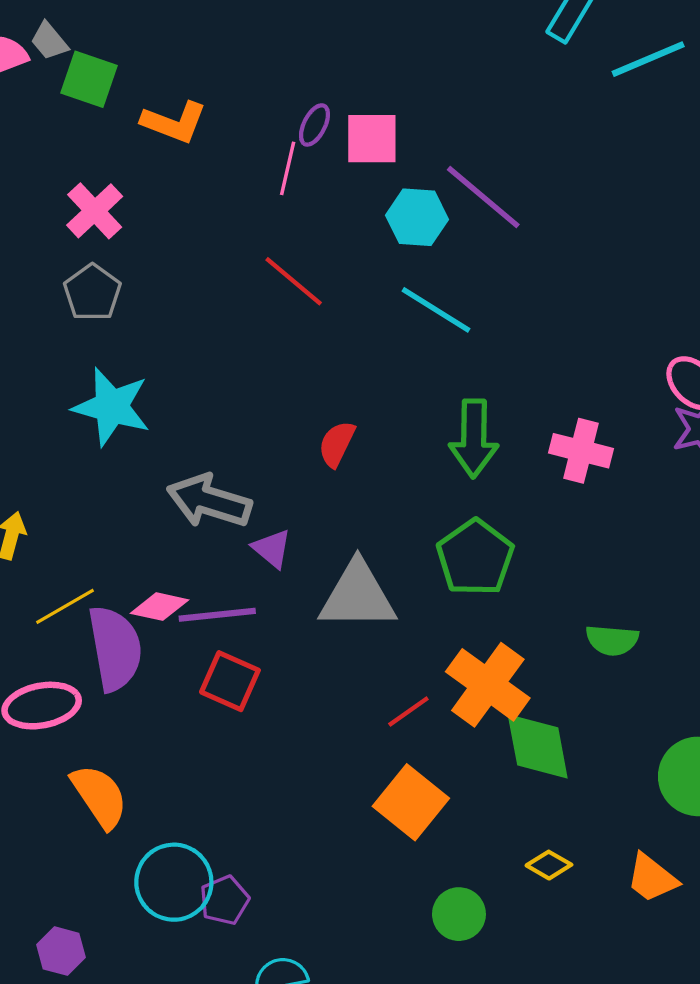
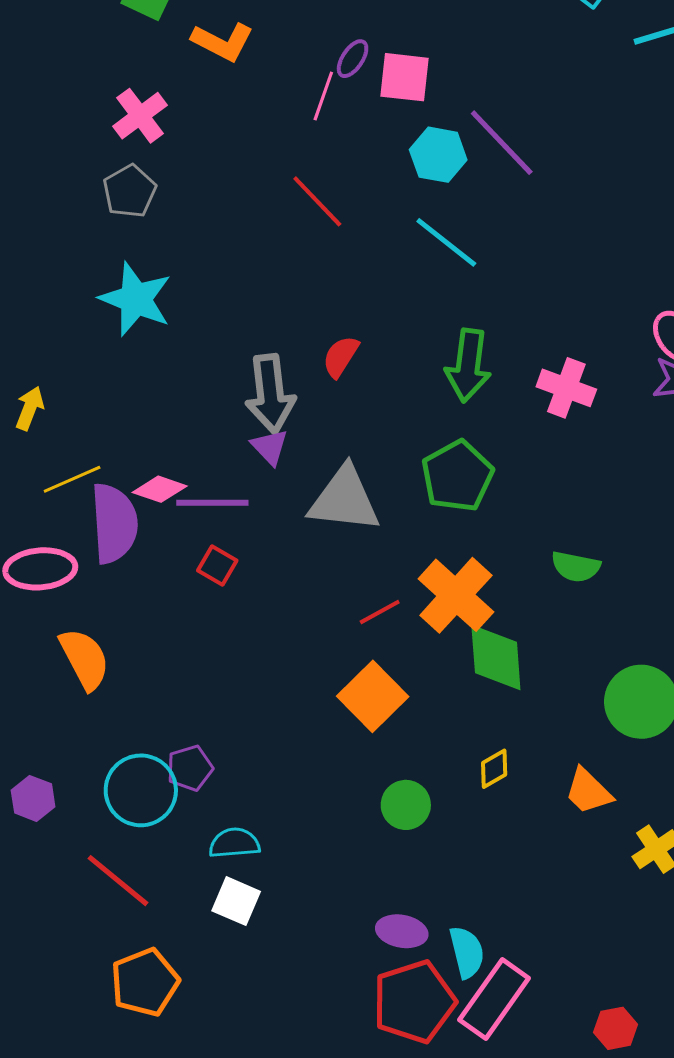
gray arrow: (209, 501) -> (270, 394), moved, turned -120
red square: (230, 681) -> (217, 566), size x0.7
yellow diamond: (549, 865) -> (494, 769), turned -66
cyan circle: (174, 882) -> (141, 790), moved

